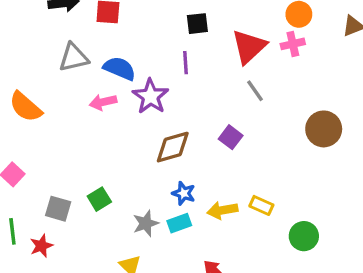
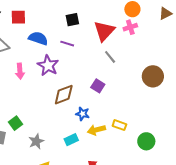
purple line: (185, 63) -> (67, 44), turned -64
blue semicircle: (120, 68) -> (38, 38), moved
pink arrow: (103, 102) -> (20, 71), turned -77
blue star: (184, 193) -> (83, 114), moved
green square: (99, 199) -> (15, 123), moved
gray star: (146, 223) -> (36, 141), moved

